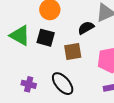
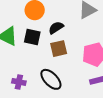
black semicircle: (86, 28) -> (56, 28), moved

